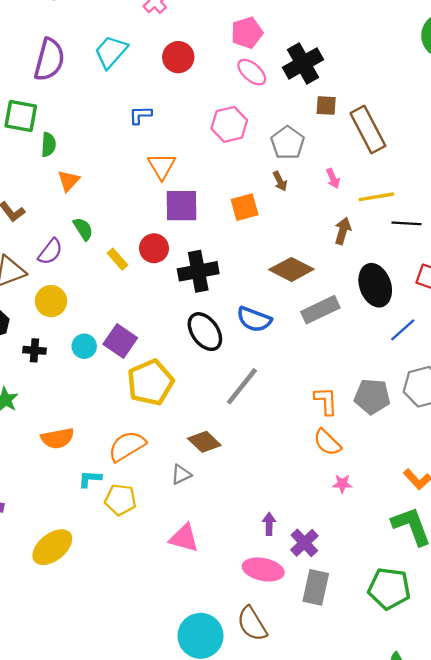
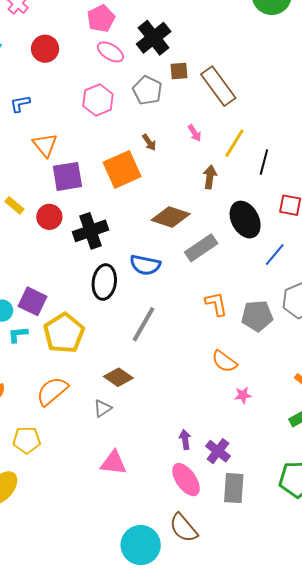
gray pentagon: (288, 143) -> (147, 90), moved
yellow line: (376, 197) -> (234, 143), turned -40
orange square: (245, 207) -> (122, 169), size x1.5
black line: (406, 223) -> (264, 162), turned -70
yellow rectangle: (118, 259) -> (14, 205), moved
black ellipse: (205, 332) -> (104, 282), turned 52
orange L-shape: (326, 401) -> (216, 304), moved
cyan L-shape: (90, 479) -> (18, 334), moved
yellow pentagon: (120, 500) -> (27, 440), moved
pink ellipse: (263, 569) -> (186, 480), turned 52

